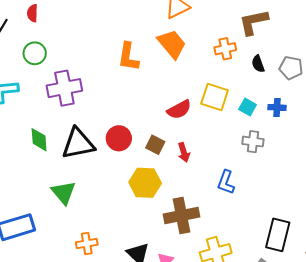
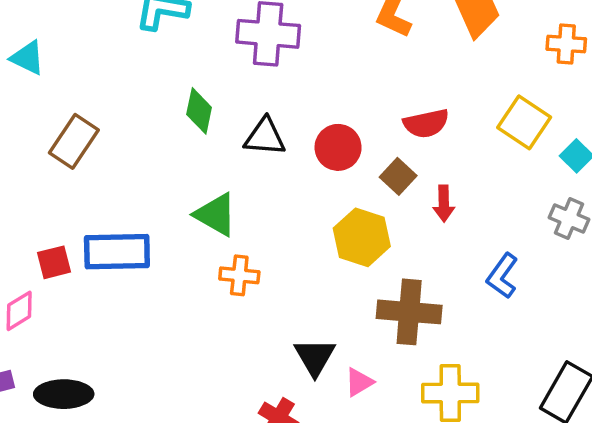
red semicircle: (179, 110) -> (426, 123), moved
black triangle: (78, 144) -> (265, 137), size x0.7
green triangle: (64, 192) -> (216, 214), turned -36
orange cross: (87, 244) -> (239, 275), moved

